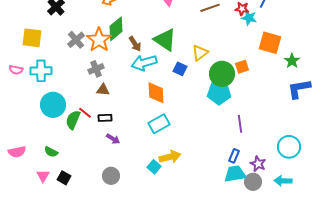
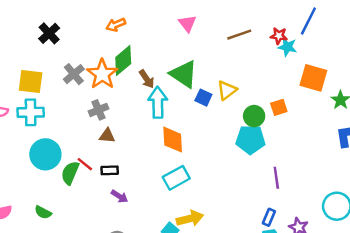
yellow square: (32, 38) -> (31, 81), moved
cyan arrow: (144, 63) -> (158, 102), turned 105
blue square: (180, 69) -> (203, 98), moved
green circle: (222, 74) -> (254, 116), size x0.7

